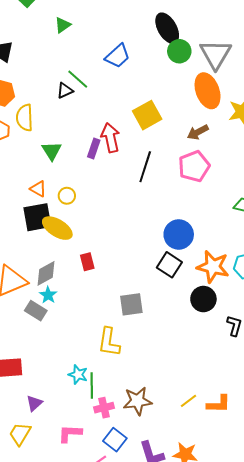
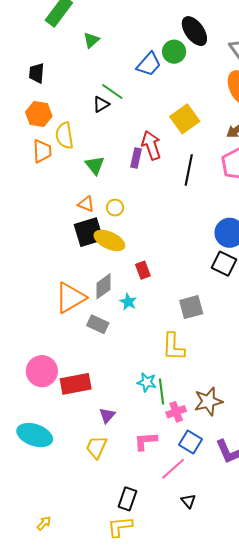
green circle: (179, 51) -> (174, 52), moved
cyan star: (48, 295) -> (128, 302), moved

